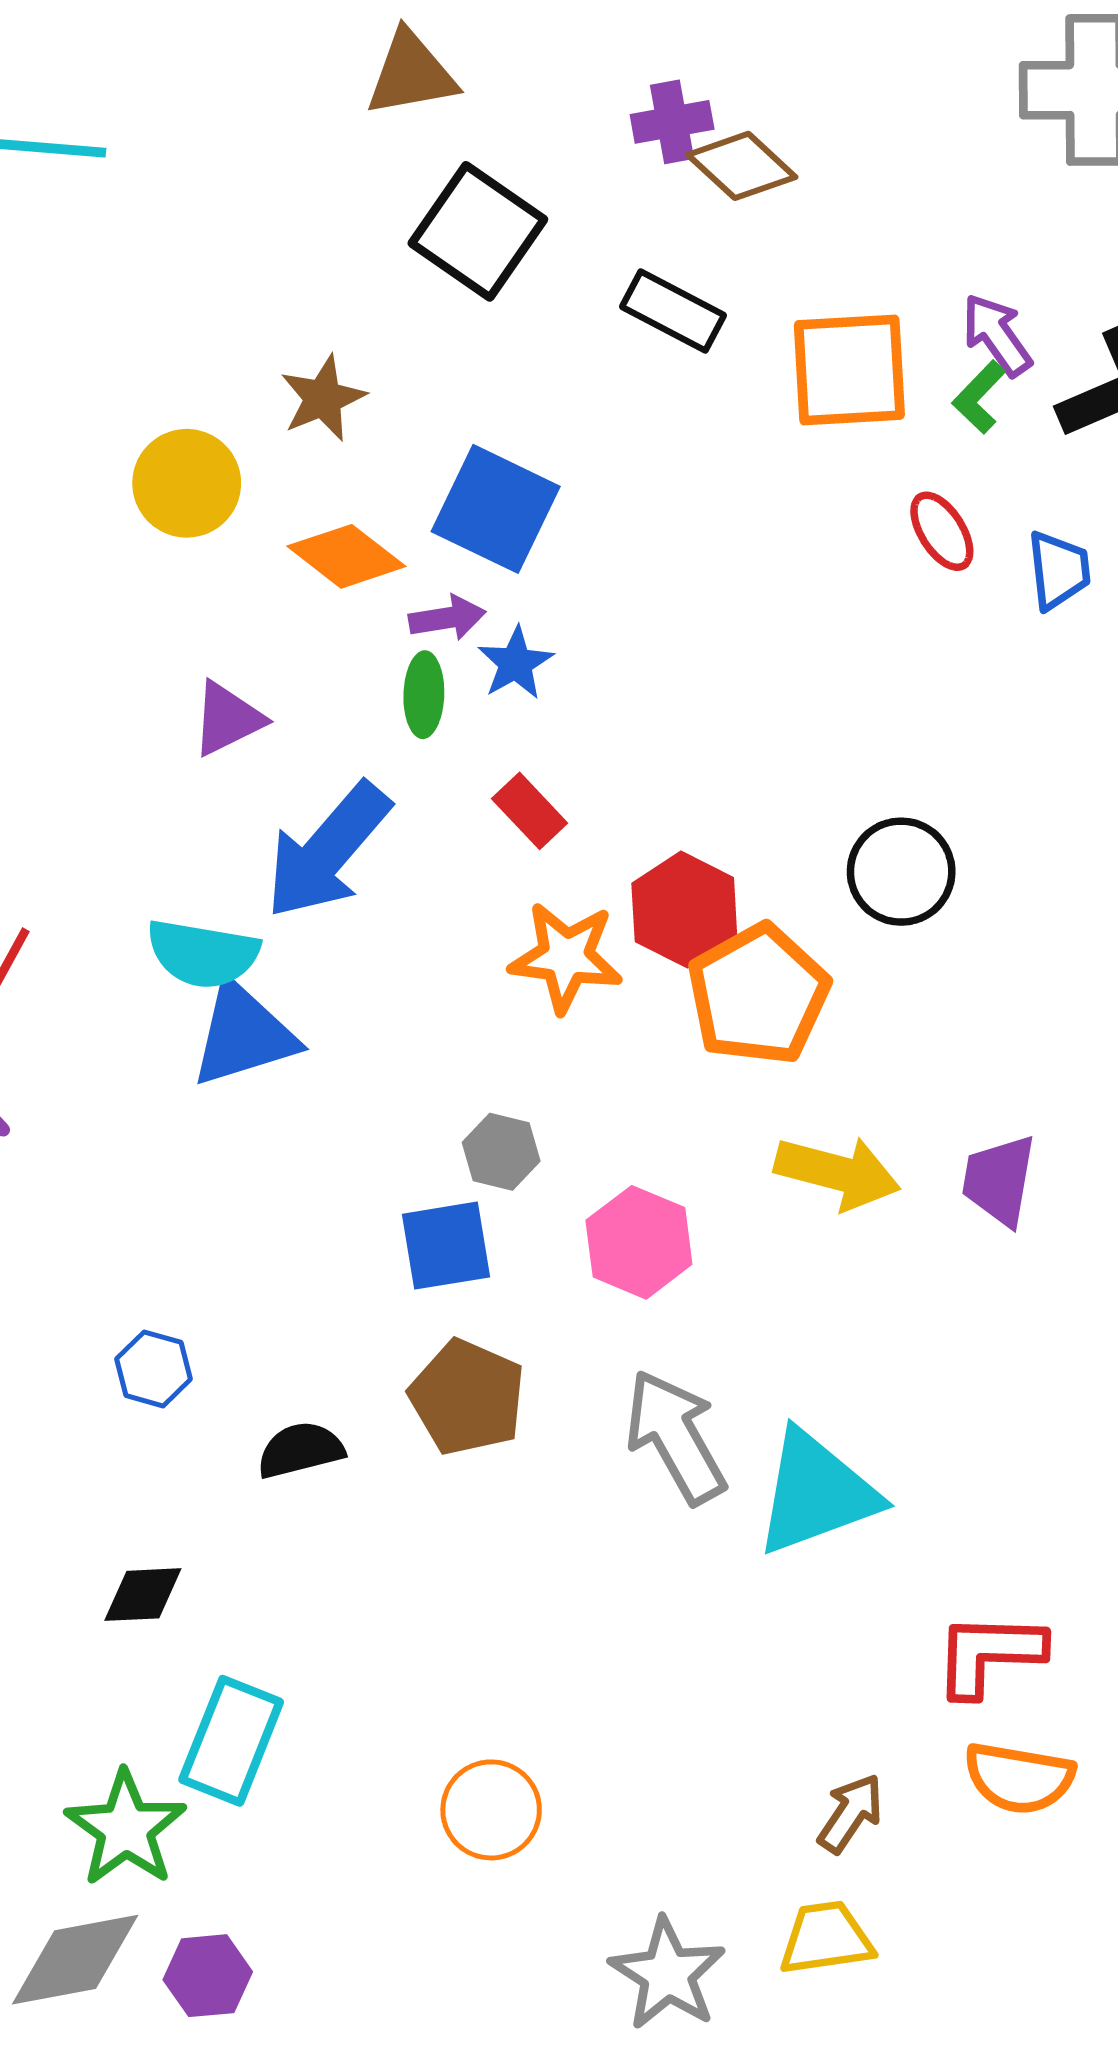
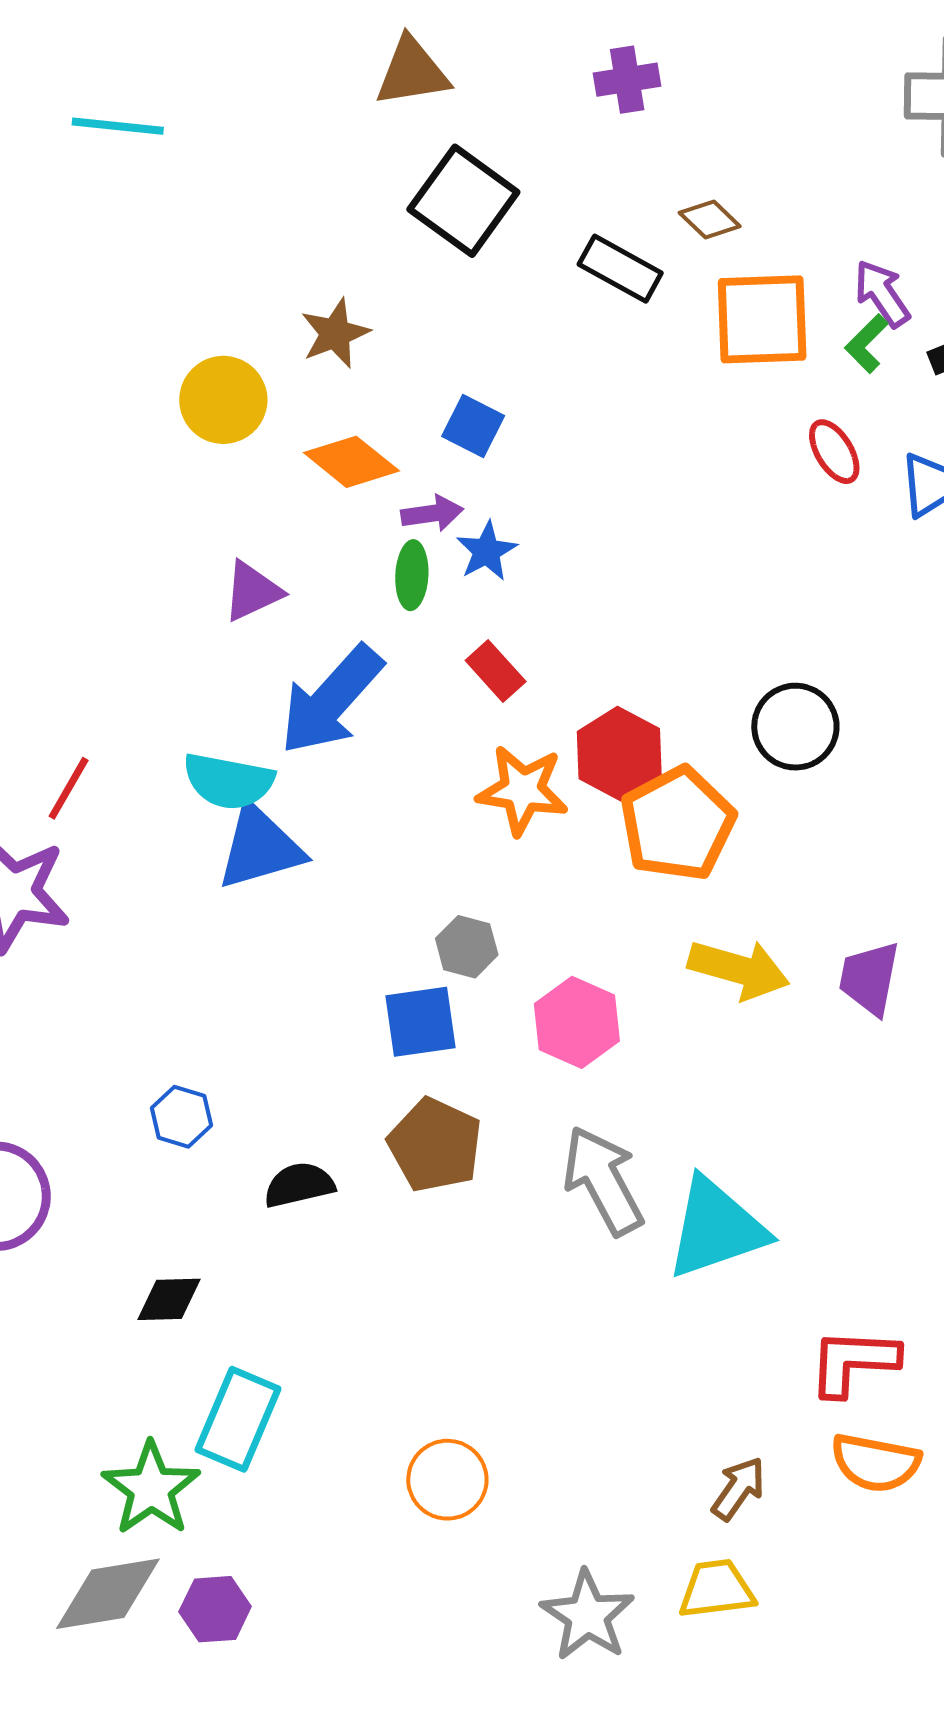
purple cross: (672, 122) -> (627, 80), moved
brown diamond: (742, 166) -> (710, 220), moved, size x0.7
blue square: (496, 509) -> (473, 426), size x0.6

